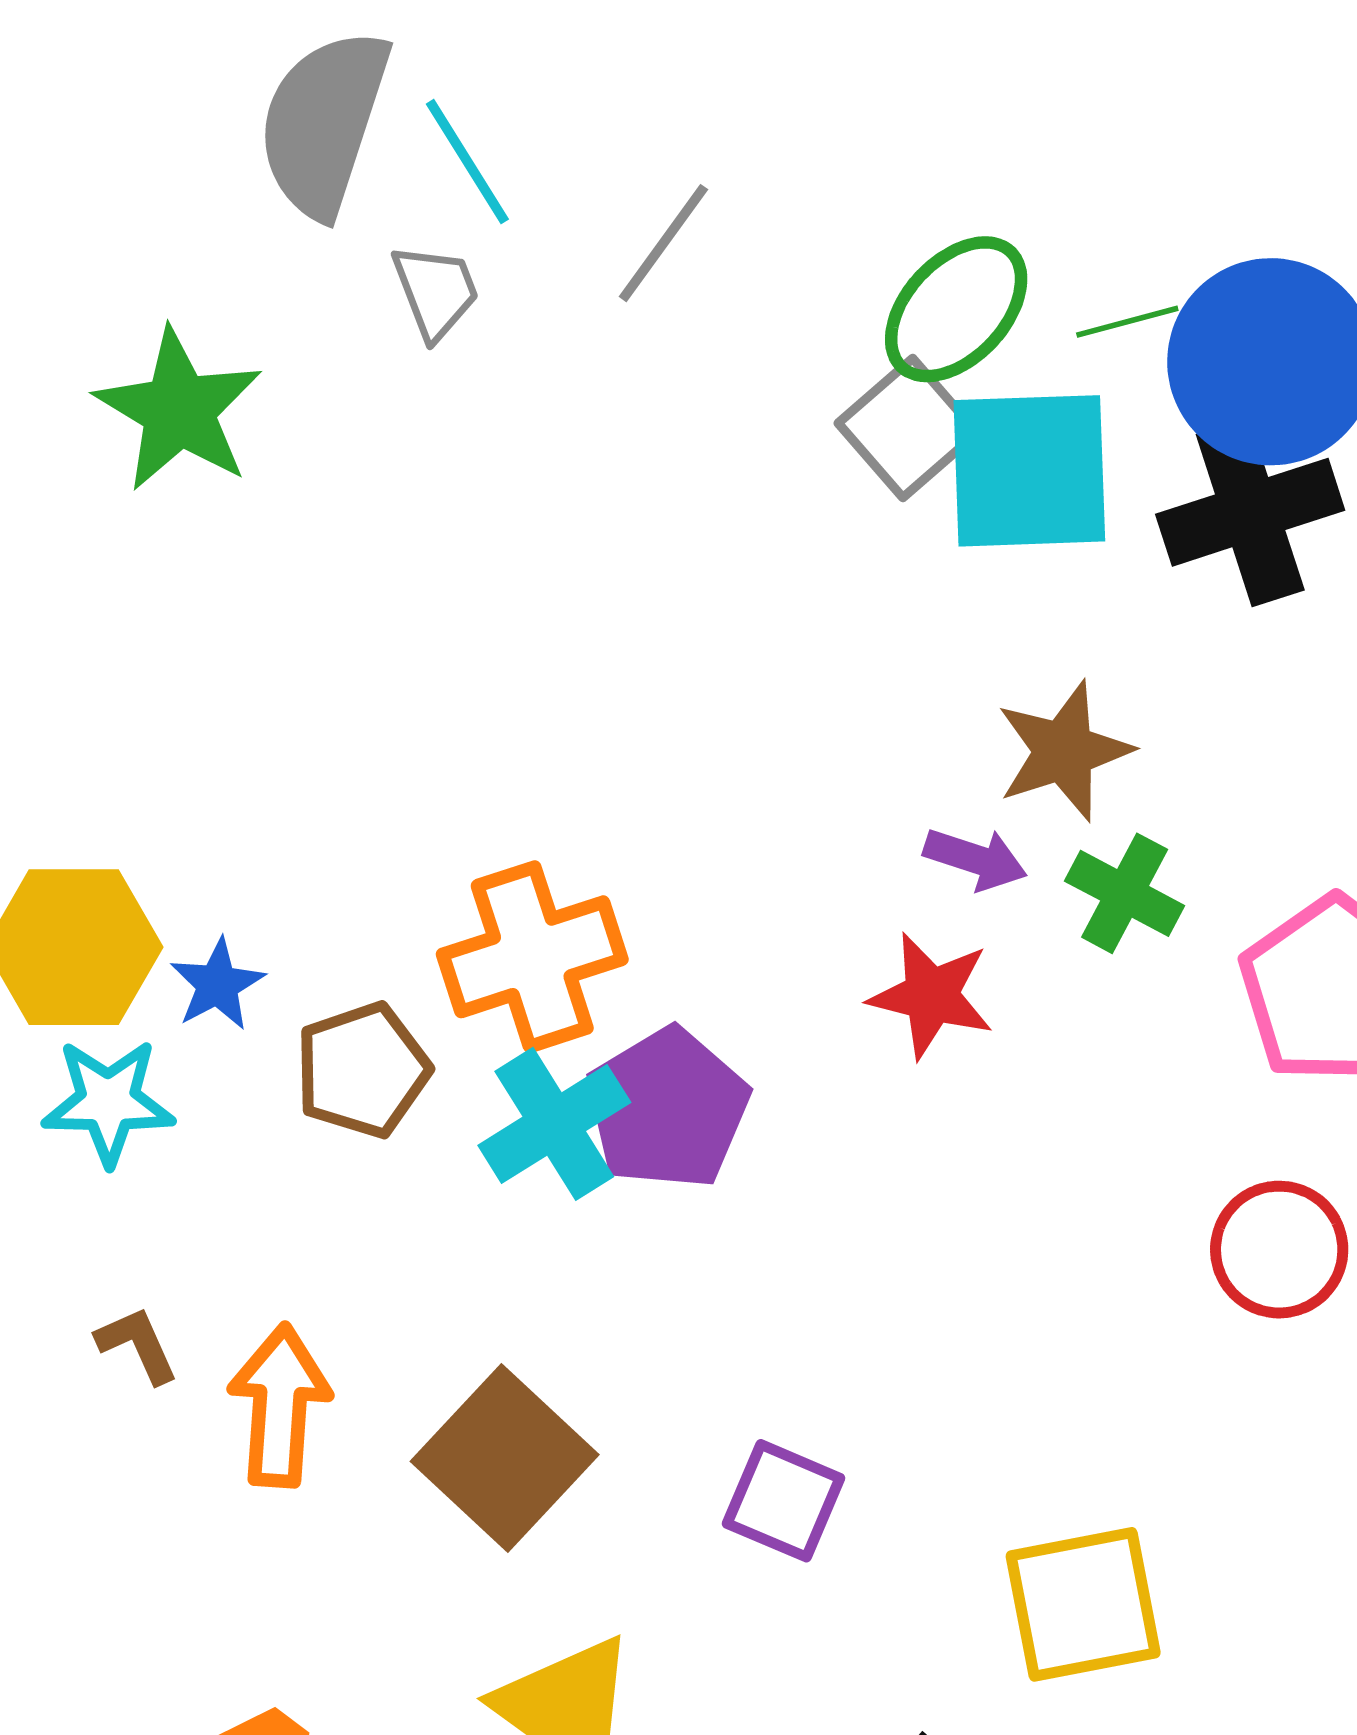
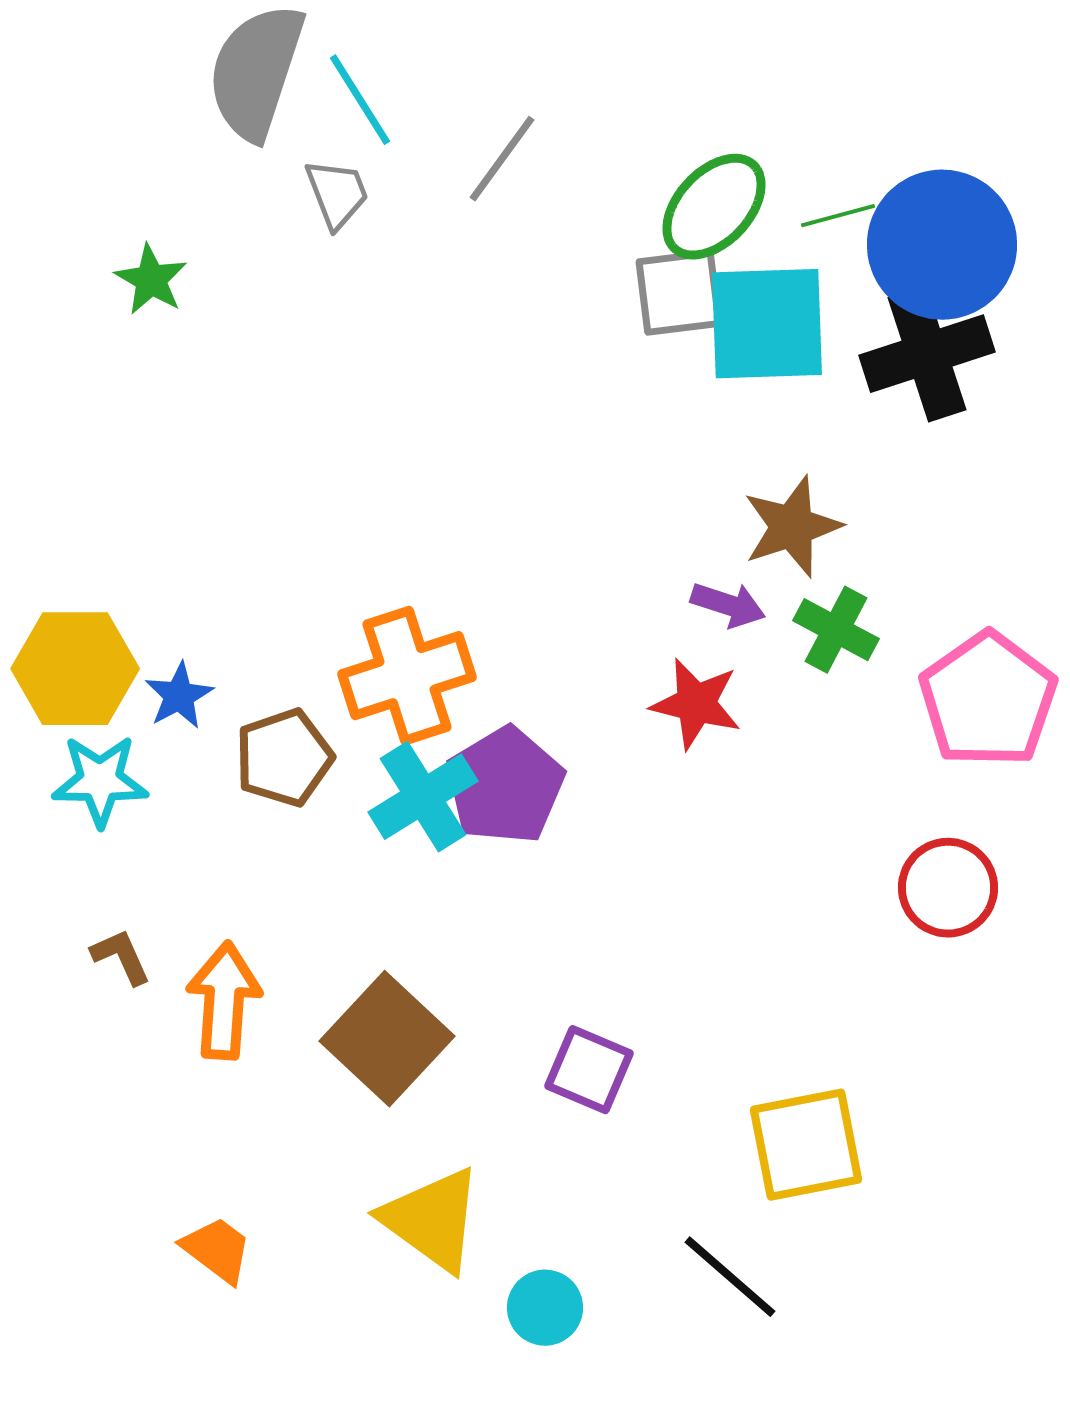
green star: (179, 410) -> (151, 280), size x0.6
gray square: (908, 428) -> (679, 293), turned 34

